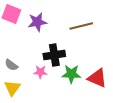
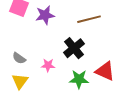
black cross: (54, 55) -> (74, 48), moved, turned -30
green star: (71, 74) -> (79, 79), moved

